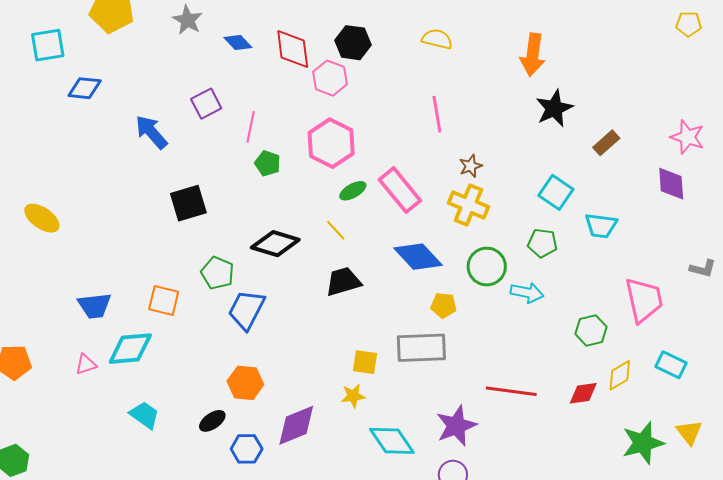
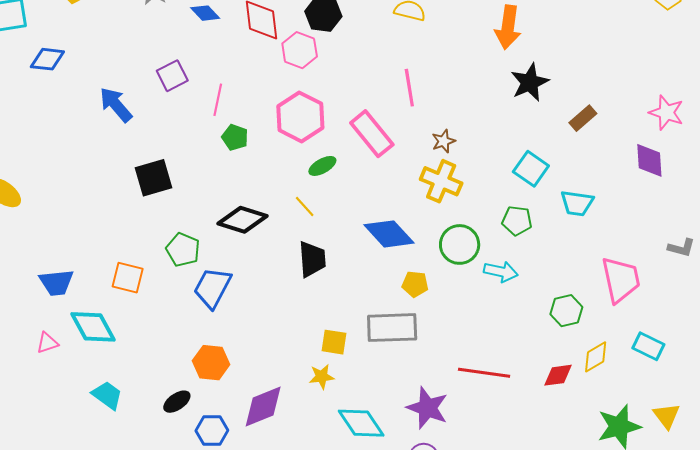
pink rectangle: (400, 190) -> (372, 134), moved
black trapezoid: (343, 282) -> (312, 259), turned 102
cyan diamond: (130, 349) -> (93, 327), turned 66
purple star: (456, 426) -> (427, 408), turned -30

